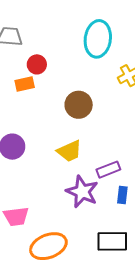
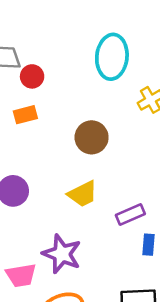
red circle: (37, 64) -> (32, 76), moved
purple star: (82, 192) -> (62, 254), moved

